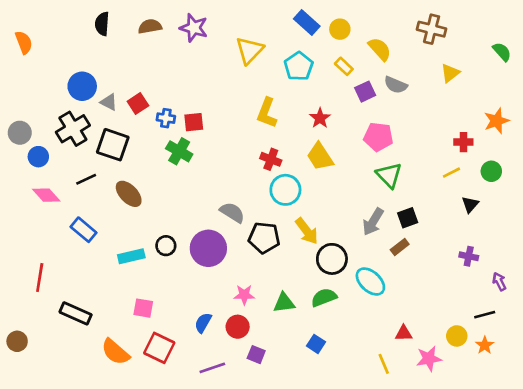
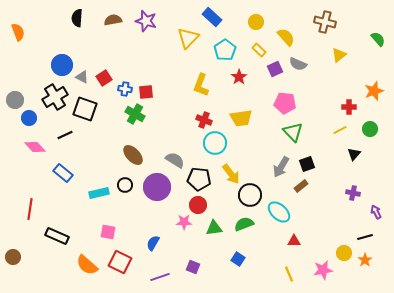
blue rectangle: (307, 22) -> (212, 17), moved
red star: (320, 118) -> (239, 77), moved
yellow trapezoid: (320, 157) -> (241, 118), turned -65
brown ellipse: (129, 194) -> (133, 155), moved
red circle: (238, 327) -> (198, 205), moved
red triangle: (404, 333) -> (294, 241), moved

